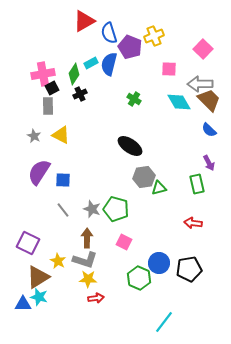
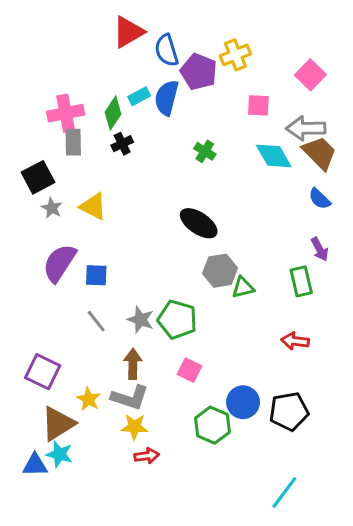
black square: (52, 88) -> (38, 177), moved, size x1.5
gray rectangle: (48, 106) -> (73, 142), moved
cyan line: (164, 322) -> (284, 492), moved

